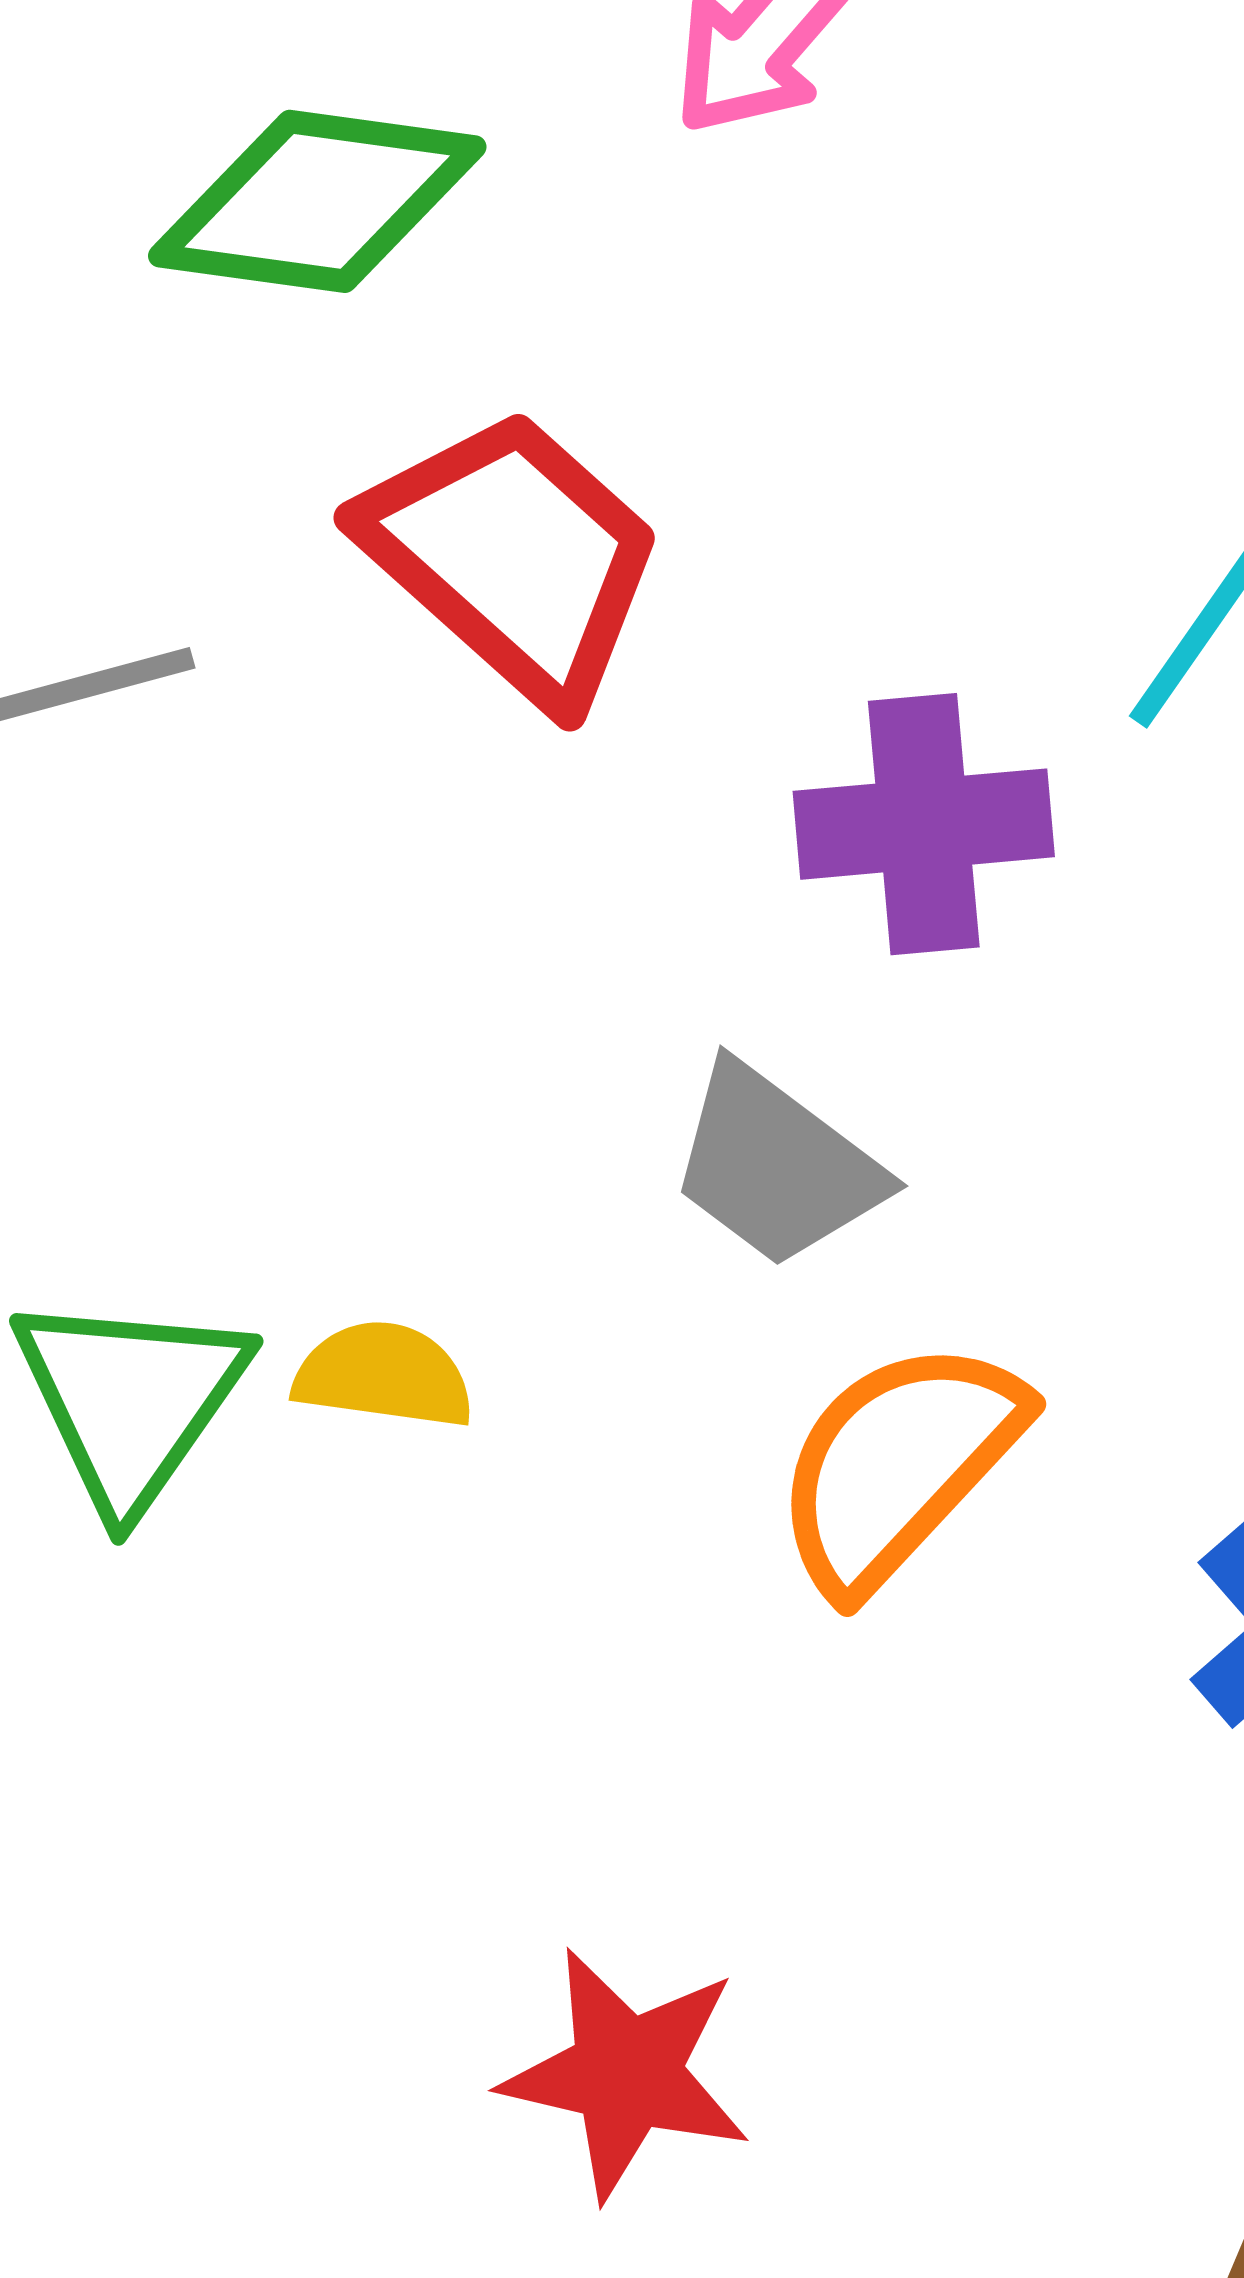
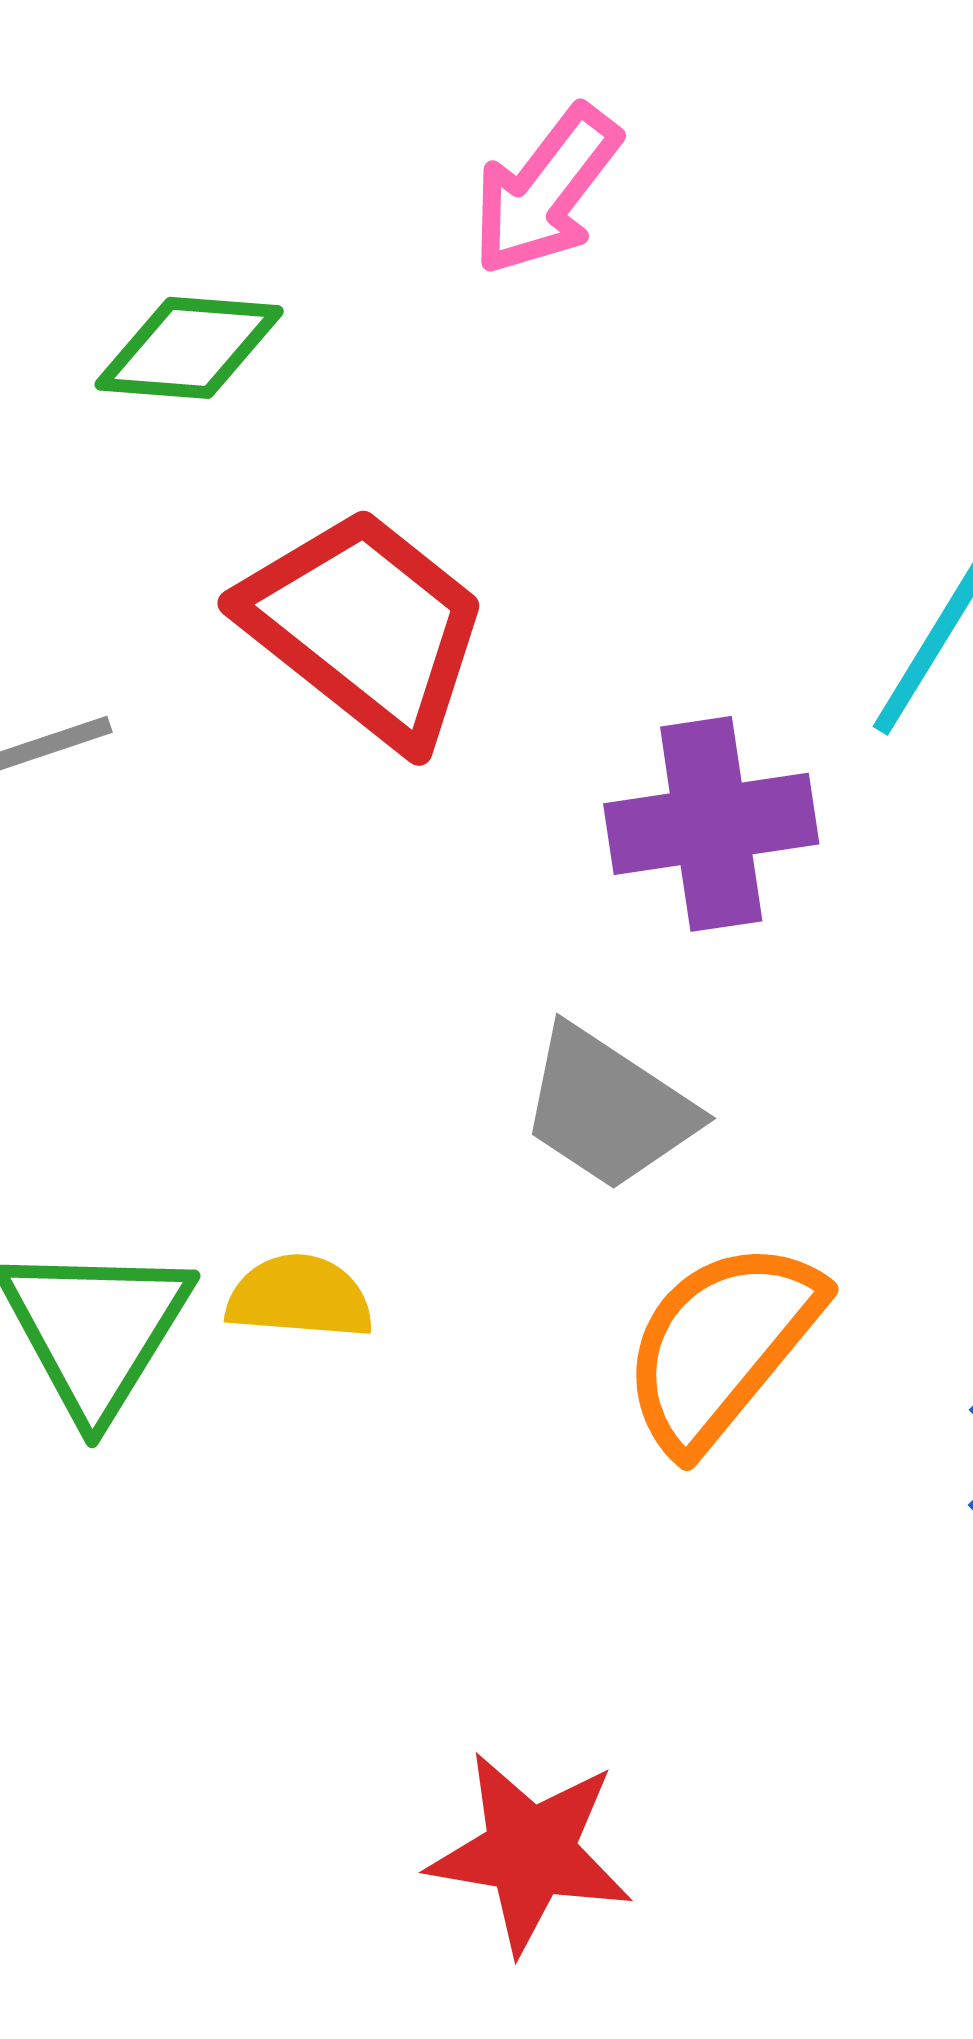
green diamond: (317, 201) -> (189, 348), size x0.7

